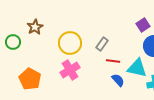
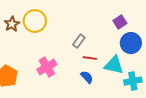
yellow circle: (70, 43) -> (35, 21), moved
blue semicircle: (118, 80) -> (87, 77), moved

